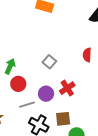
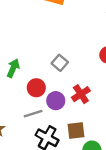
red circle: (18, 84) -> (36, 88), moved

